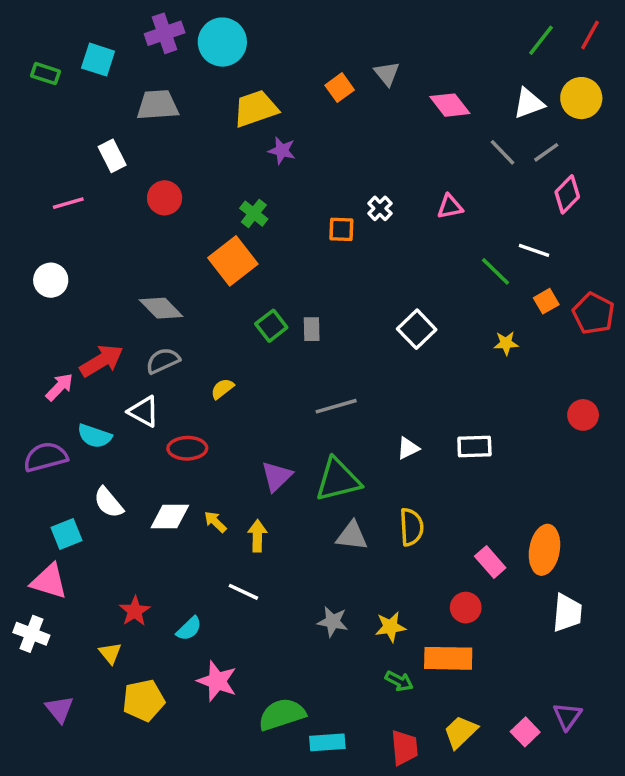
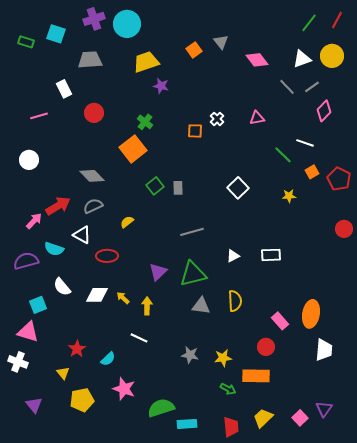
red circle: (583, 415) -> (344, 229), moved

